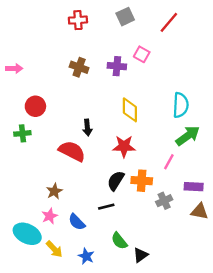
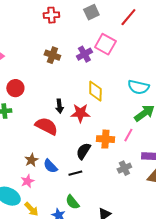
pink square: (142, 54) -> (105, 44), size x1.5
purple cross: (117, 66) -> (84, 54), turned -35
cyan semicircle: (181, 105) -> (138, 87), turned 100
red star: (124, 146) -> (80, 113), moved
orange cross: (142, 181) -> (105, 139), moved
blue semicircle: (77, 222) -> (50, 166), moved
green semicircle: (119, 241) -> (72, 202), moved

